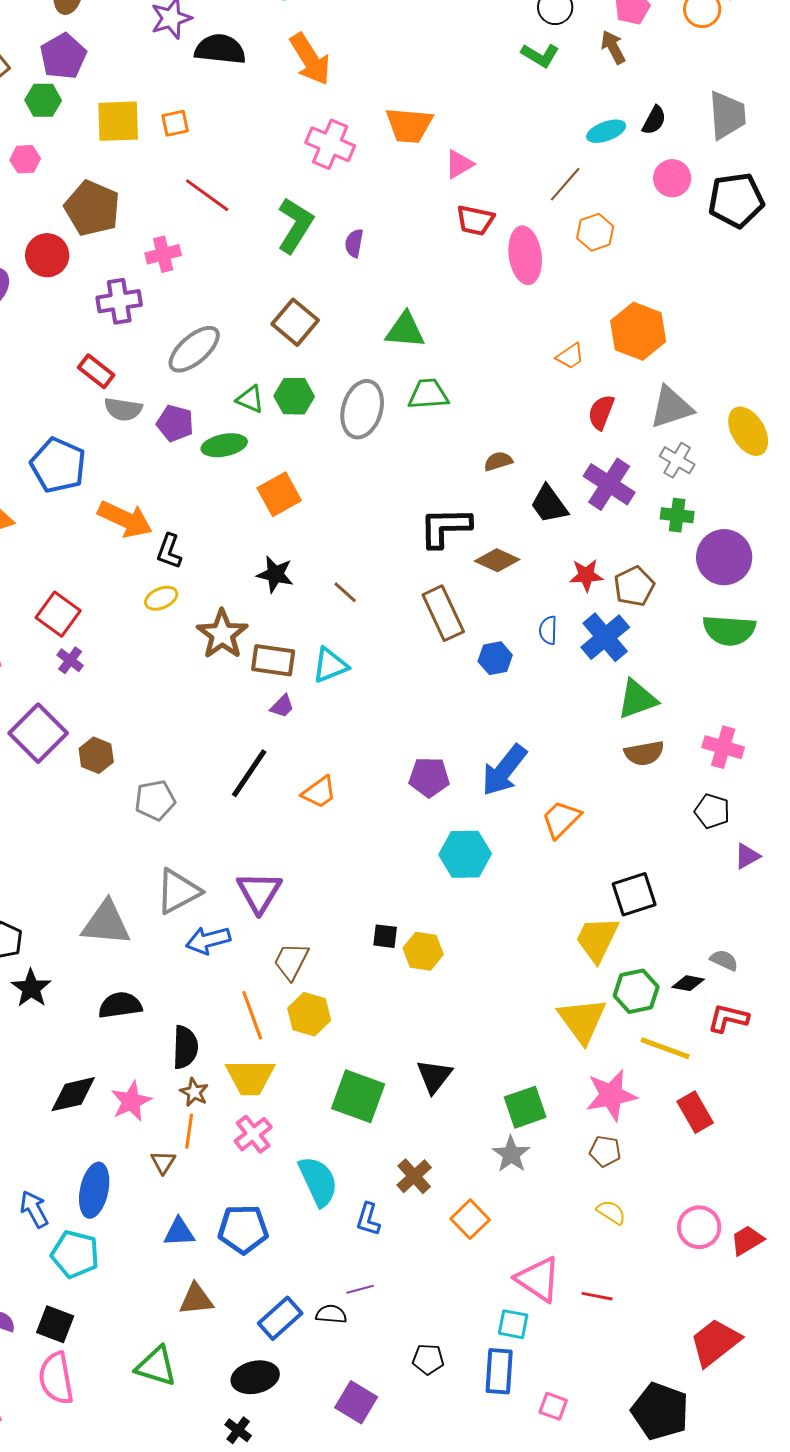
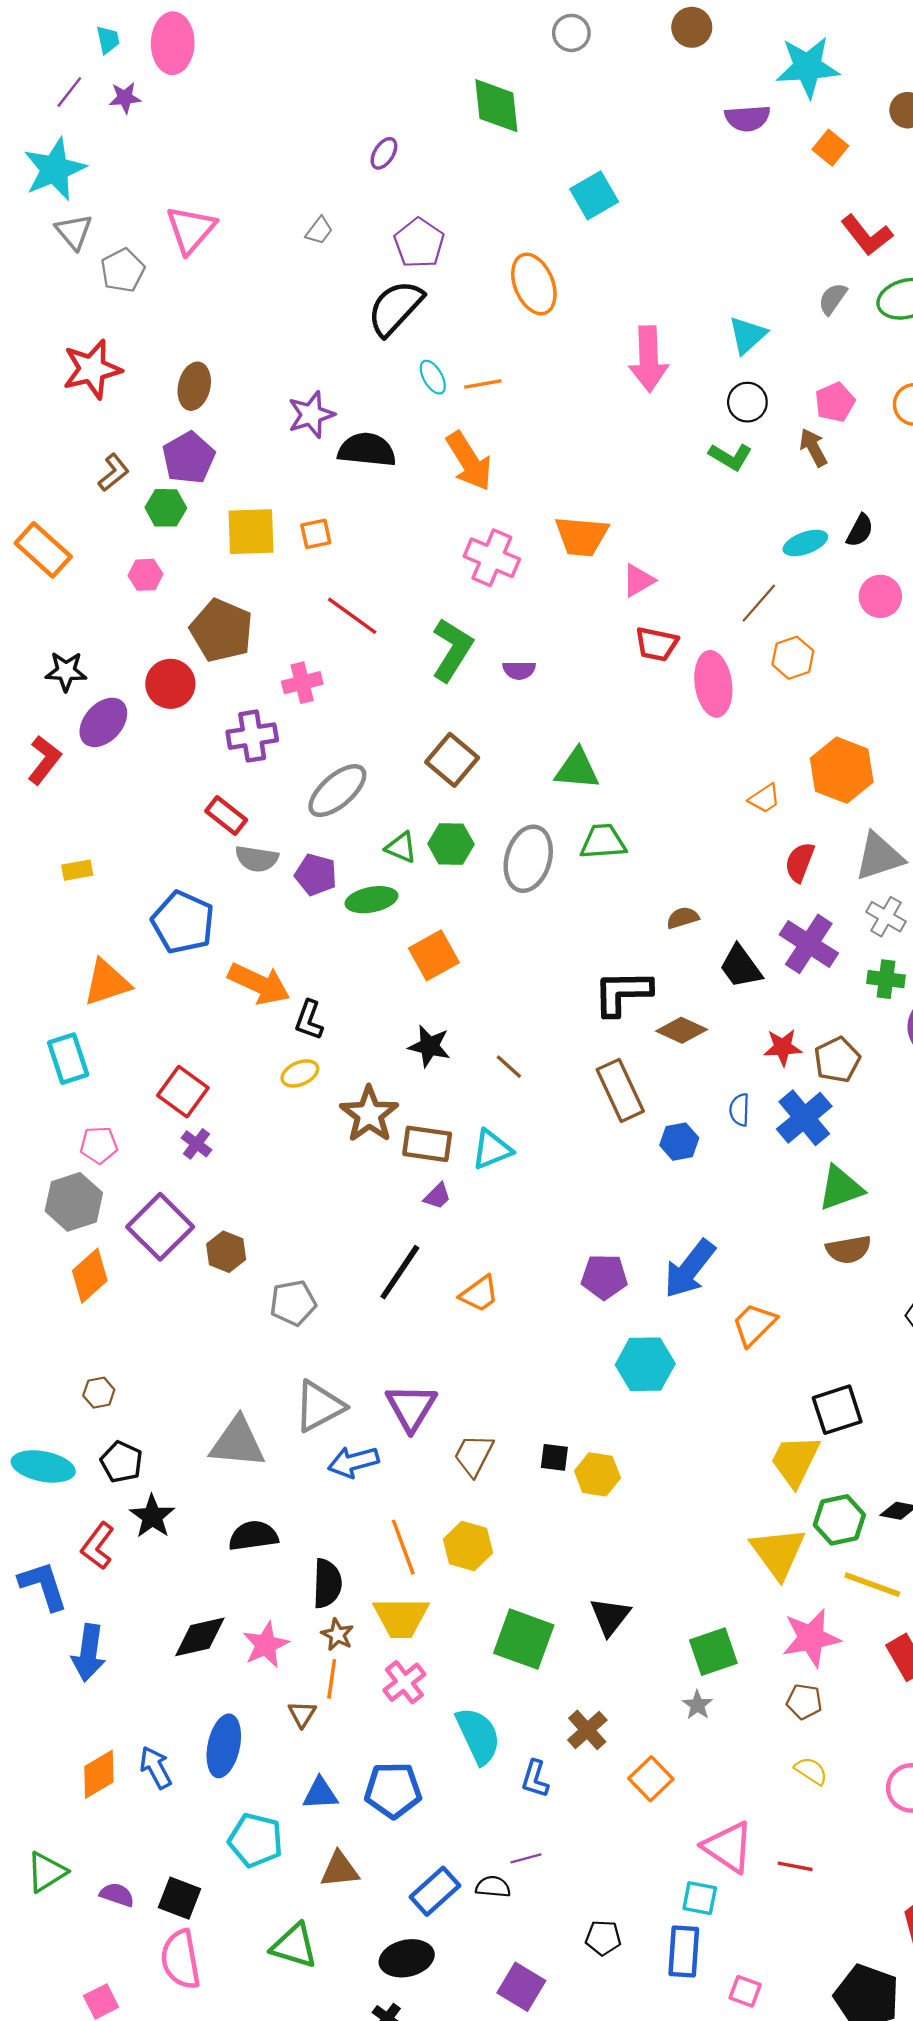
purple semicircle: (354, 243) -> (519, 670), turned -100
brown trapezoid: (291, 961) -> (474, 1455), moved
gray star: (511, 1154) -> (697, 1705), size x0.7
cyan pentagon: (75, 1254) -> (256, 1840), moved

